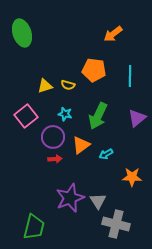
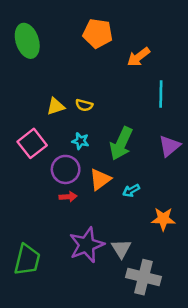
orange arrow: (113, 34) -> (139, 57), moved
orange pentagon: (94, 70) -> (98, 33), moved
green trapezoid: (34, 227) -> (27, 260), moved

